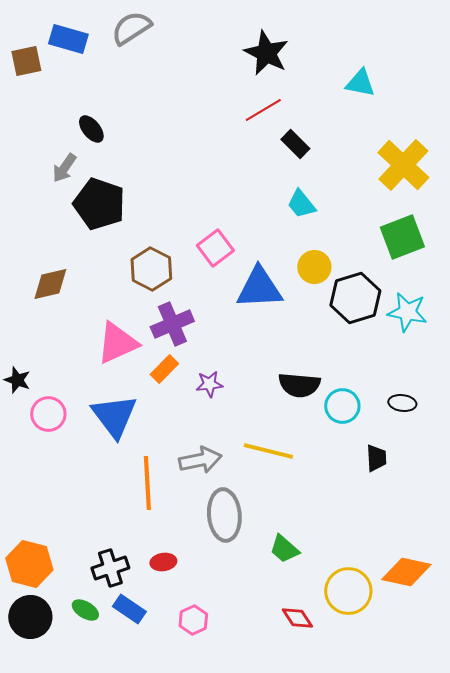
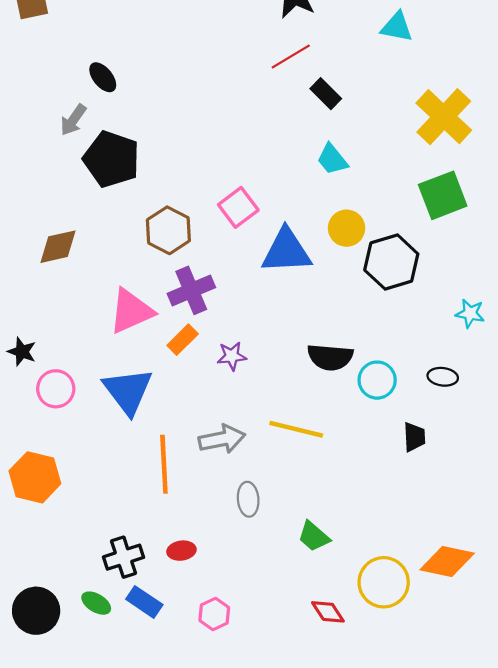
cyan star: (407, 312) -> (470, 313), moved, size x0.7
gray ellipse: (224, 515) -> (248, 499), size x0.6
orange hexagon: (29, 564) -> (35, 477), moved

